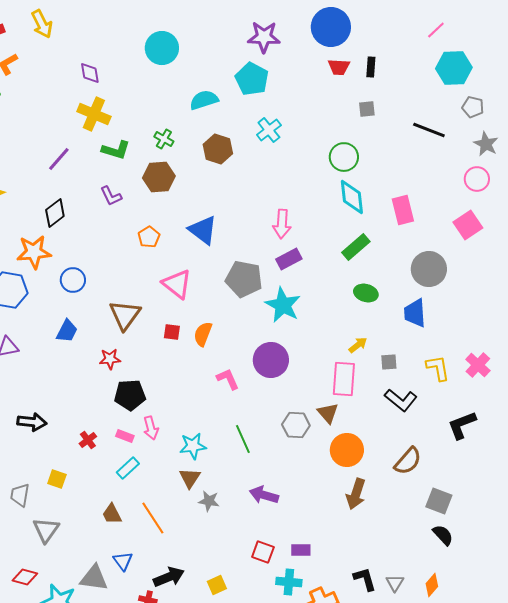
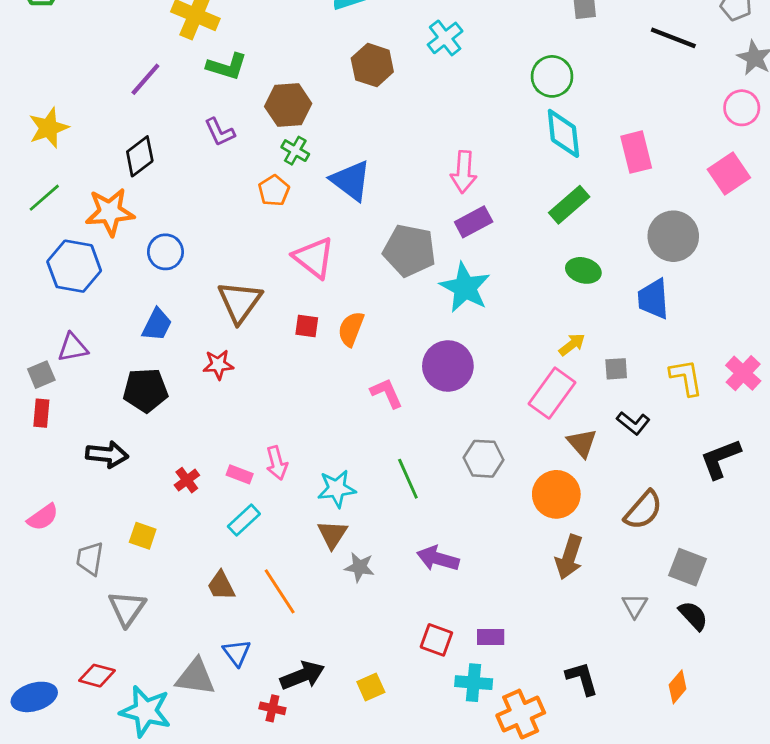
green cross: (164, 139) -> (295, 151), moved
pink rectangle: (344, 379) -> (552, 393), turned 32
black pentagon: (130, 395) -> (145, 390), moved
black L-shape: (401, 400) -> (633, 423), size x0.7
brown triangle: (328, 413) -> (582, 443), moved
gray triangle: (395, 583) -> (635, 606), moved

